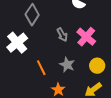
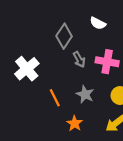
gray diamond: (32, 15) -> (64, 36), moved
pink cross: (86, 37) -> (107, 62), turned -30

